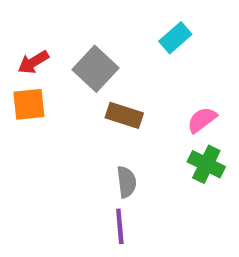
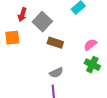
red arrow: (33, 62) -> (22, 15), moved, turned -40
gray semicircle: (126, 182) -> (56, 73), turned 72

